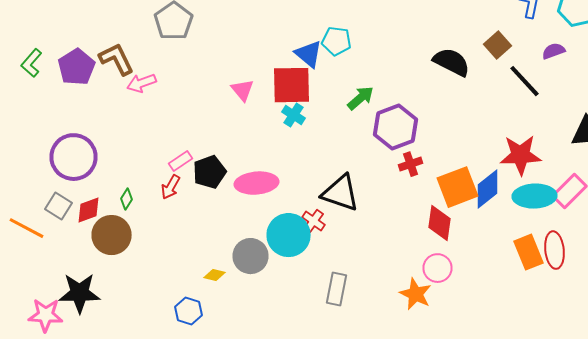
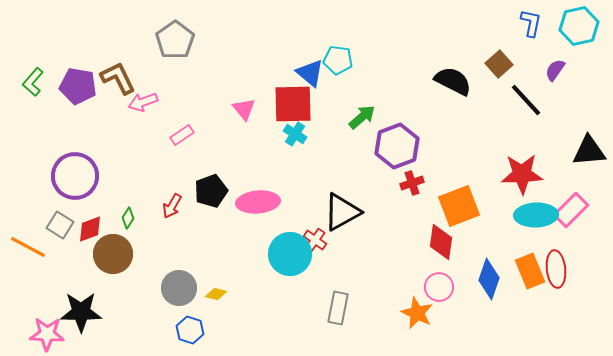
purple semicircle: (554, 51) -> (555, 70), turned -35
purple pentagon: (76, 67) -> (78, 86), turned -30
pink rectangle: (180, 161) -> (182, 135), moved
blue diamond: (488, 189) -> (489, 279), moved, turned -33
black triangle: (340, 193) -> (342, 212), turned -48
gray circle: (250, 256) -> (179, 288), moved

